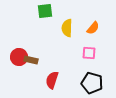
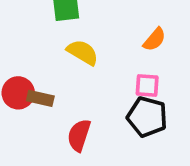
yellow semicircle: (67, 28) -> (83, 52), moved, turned 120
black pentagon: (92, 83) -> (147, 117), moved

